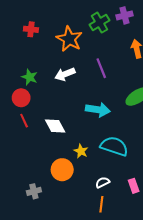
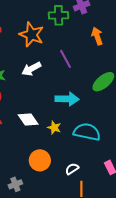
green cross: (100, 23) -> (59, 15), turned 36
yellow star: (81, 151) -> (54, 128), moved
white semicircle: (103, 182) -> (72, 169), moved

